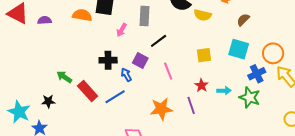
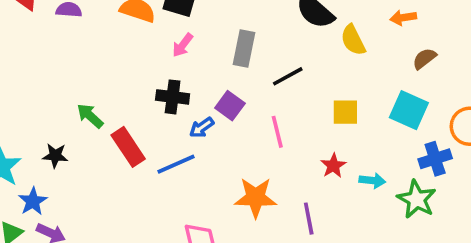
yellow semicircle: (203, 15) -> (353, 40), turned 42
gray rectangle: (144, 16) -> (244, 48), moved
pink arrow: (122, 30) -> (183, 45), moved
black line: (159, 41) -> (288, 76), moved
blue arrow: (126, 75) -> (202, 128), turned -104
purple line: (191, 105) -> (309, 219), moved

